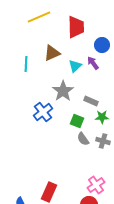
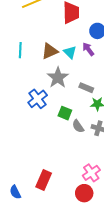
brown triangle: (52, 53) -> (50, 51), moved
cyan triangle: (75, 66) -> (70, 52), turned -32
green square: (77, 121) -> (65, 113), moved

